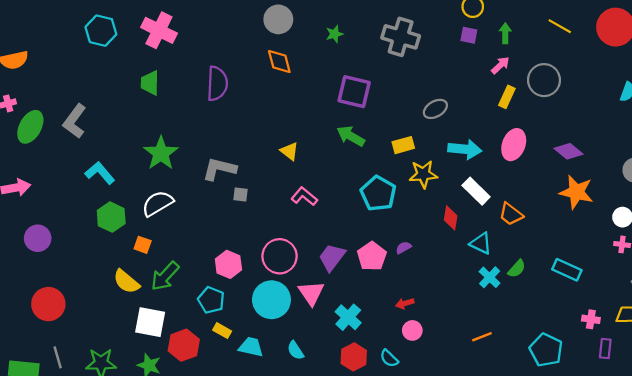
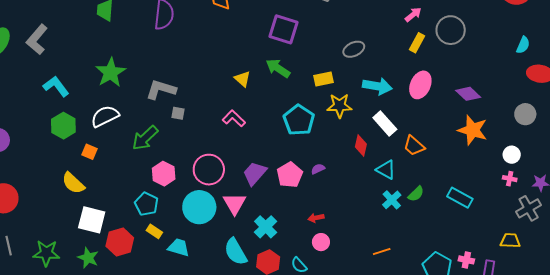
yellow triangle: (289, 151) -> (242, 79), moved
green arrow: (165, 276) -> (145, 138), moved
pink cross: (591, 319) -> (466, 260), moved
cyan semicircle: (295, 350) -> (236, 252), moved, size x1.6

